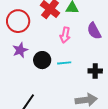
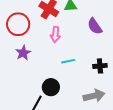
pink arrow: (65, 35) -> (55, 34), moved
black circle: (42, 60) -> (51, 87), moved

